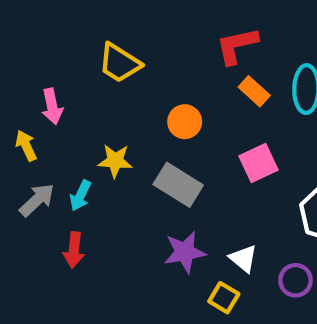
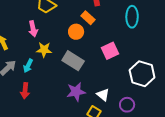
orange rectangle: (254, 91) -> (88, 18), moved
pink arrow: (52, 106) -> (33, 29), moved

